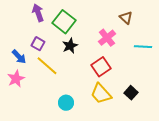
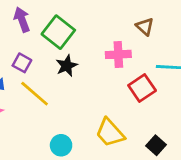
pink cross: (107, 38) -> (118, 54), turned 36
red square: (101, 67) -> (142, 88), moved
black square: (131, 93) -> (156, 145), moved

